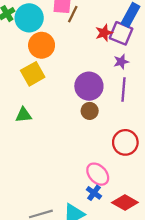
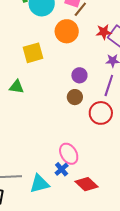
orange circle: (42, 45) -> (67, 31), moved
purple circle: (89, 86) -> (79, 75), size x0.6
red circle: (125, 142) -> (101, 113), moved

